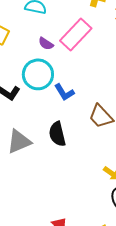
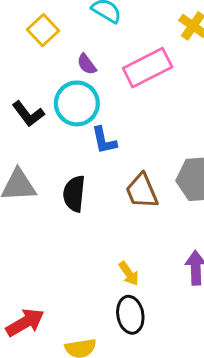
purple semicircle: (46, 44) -> (87, 64), moved

